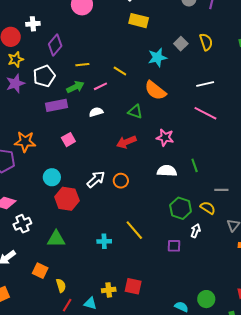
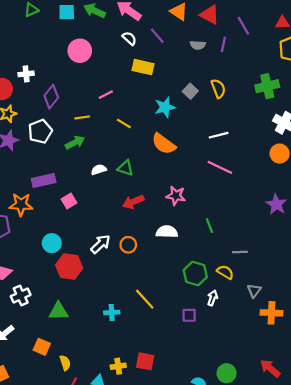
pink line: (100, 86) -> (106, 95), moved
purple rectangle: (57, 105) -> (44, 180), moved
green triangle: (135, 112) -> (125, 168), moved
white semicircle: (167, 171) -> (167, 232), moved

